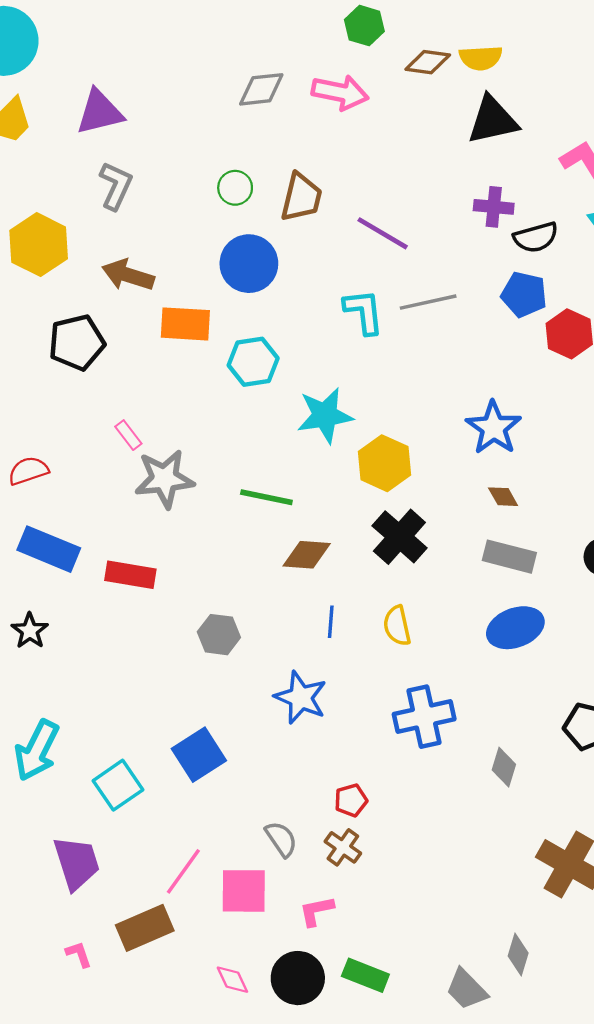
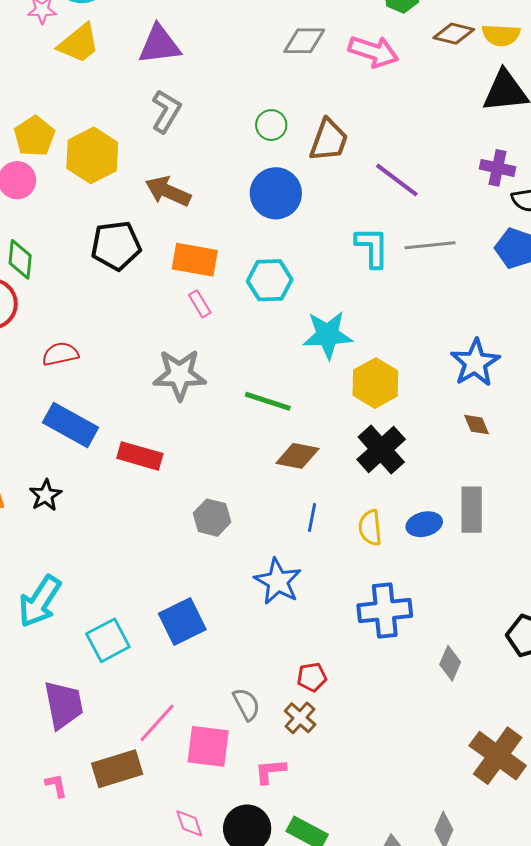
orange rectangle: (185, 324) -> (195, 260), moved
pink rectangle: (128, 435) -> (200, 304), moved
gray rectangle: (509, 557) -> (472, 510), moved, turned 69
blue ellipse: (515, 628) -> (424, 524), moved, size x0.7

